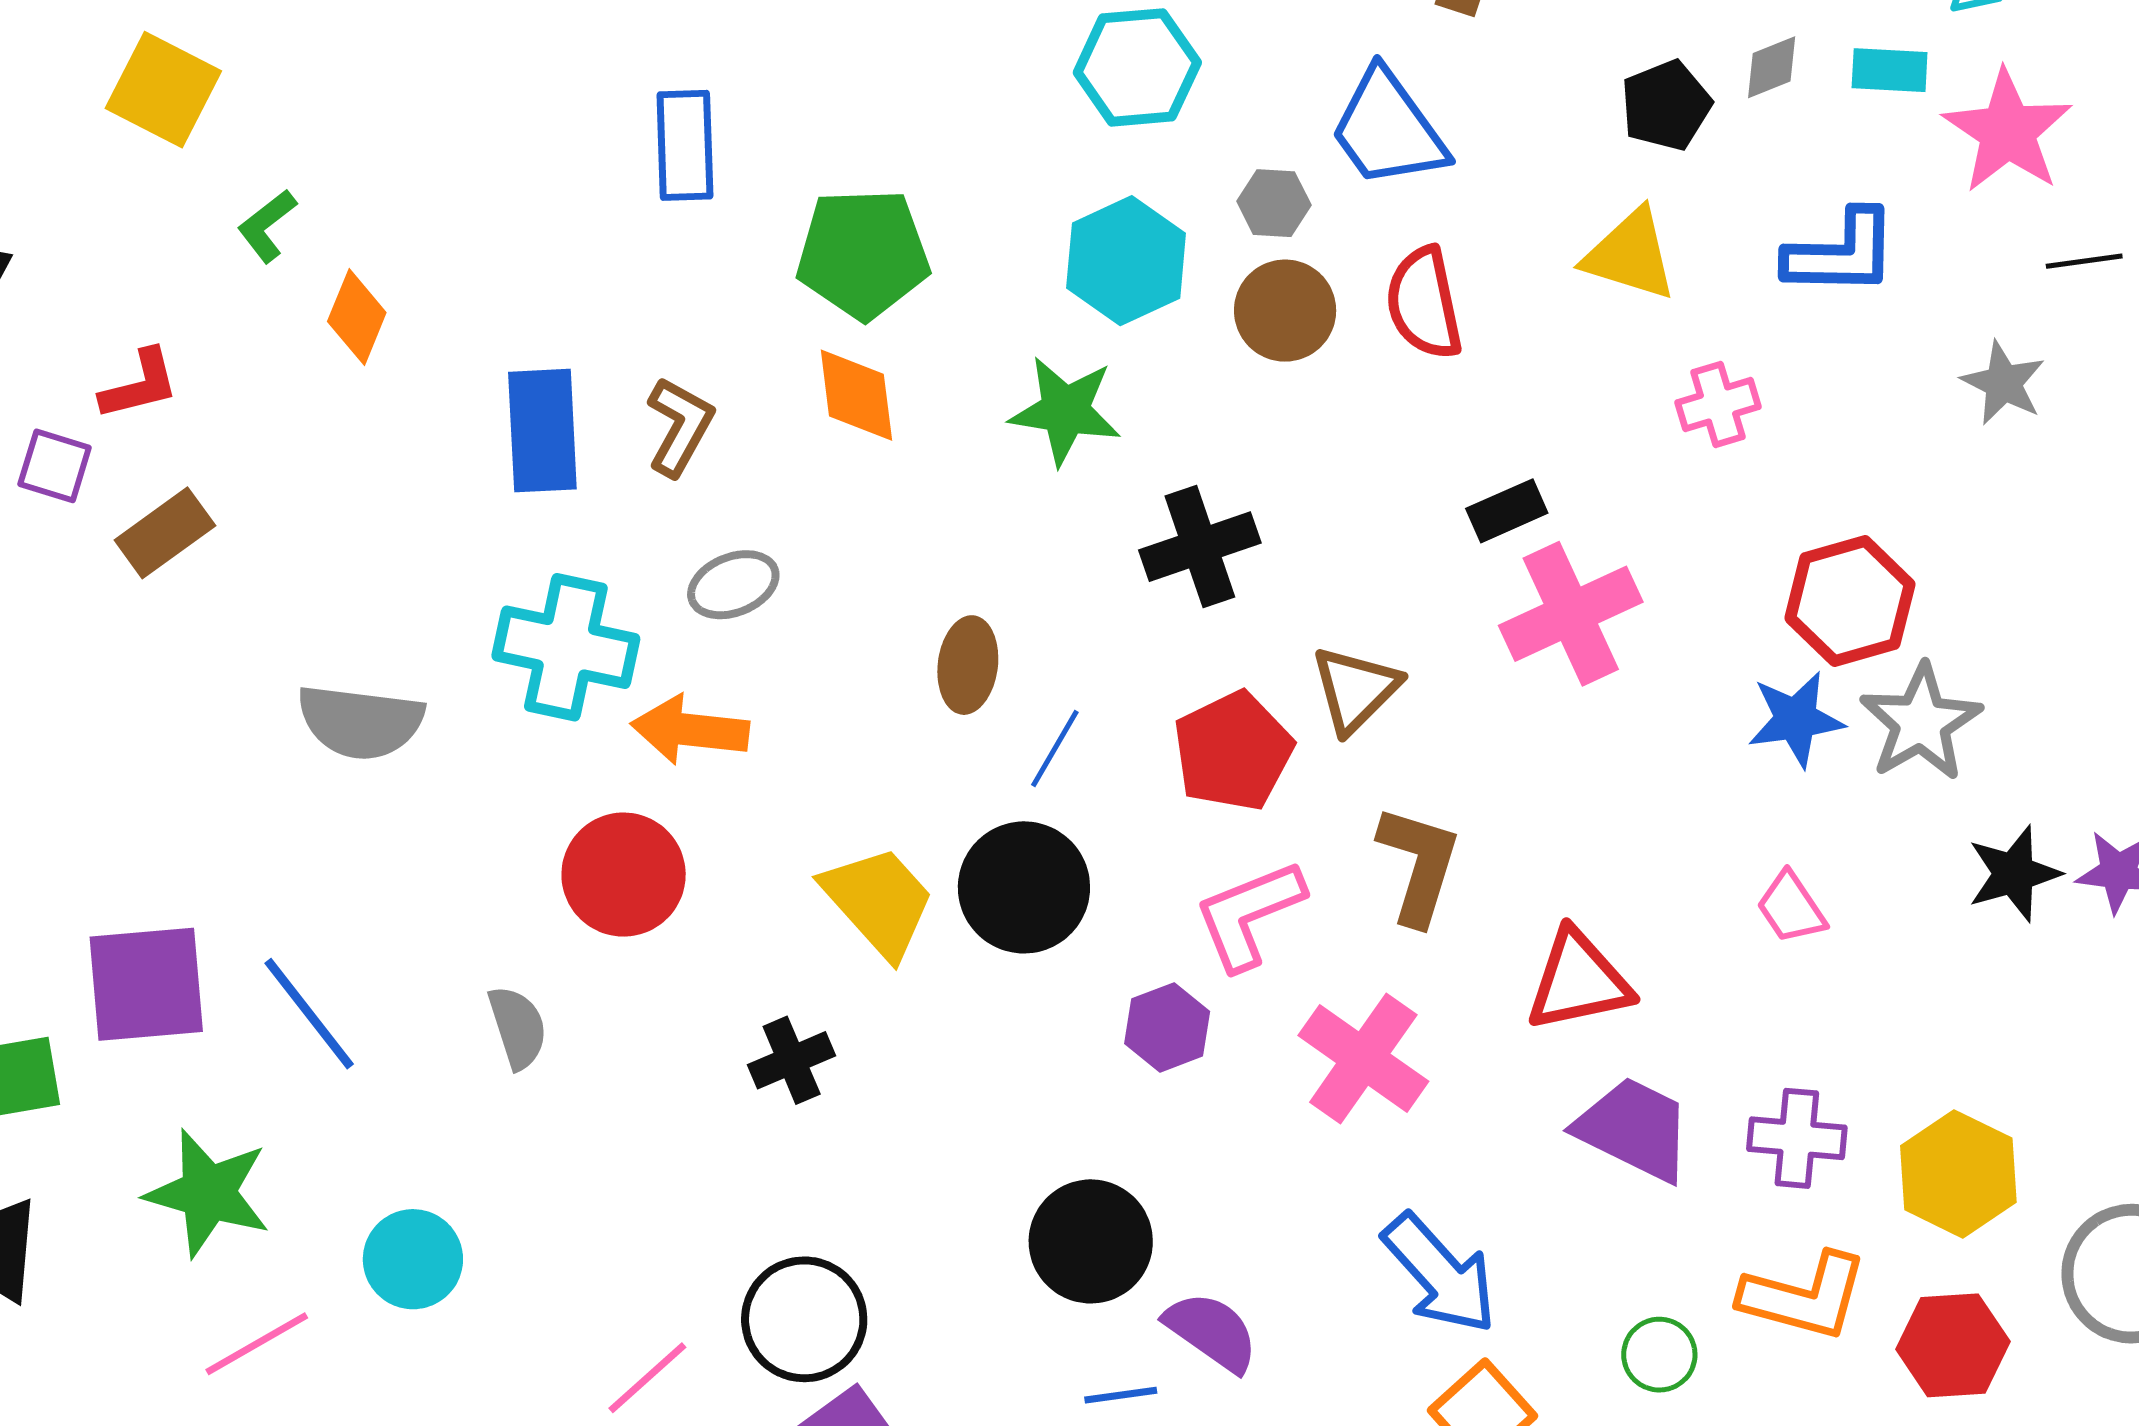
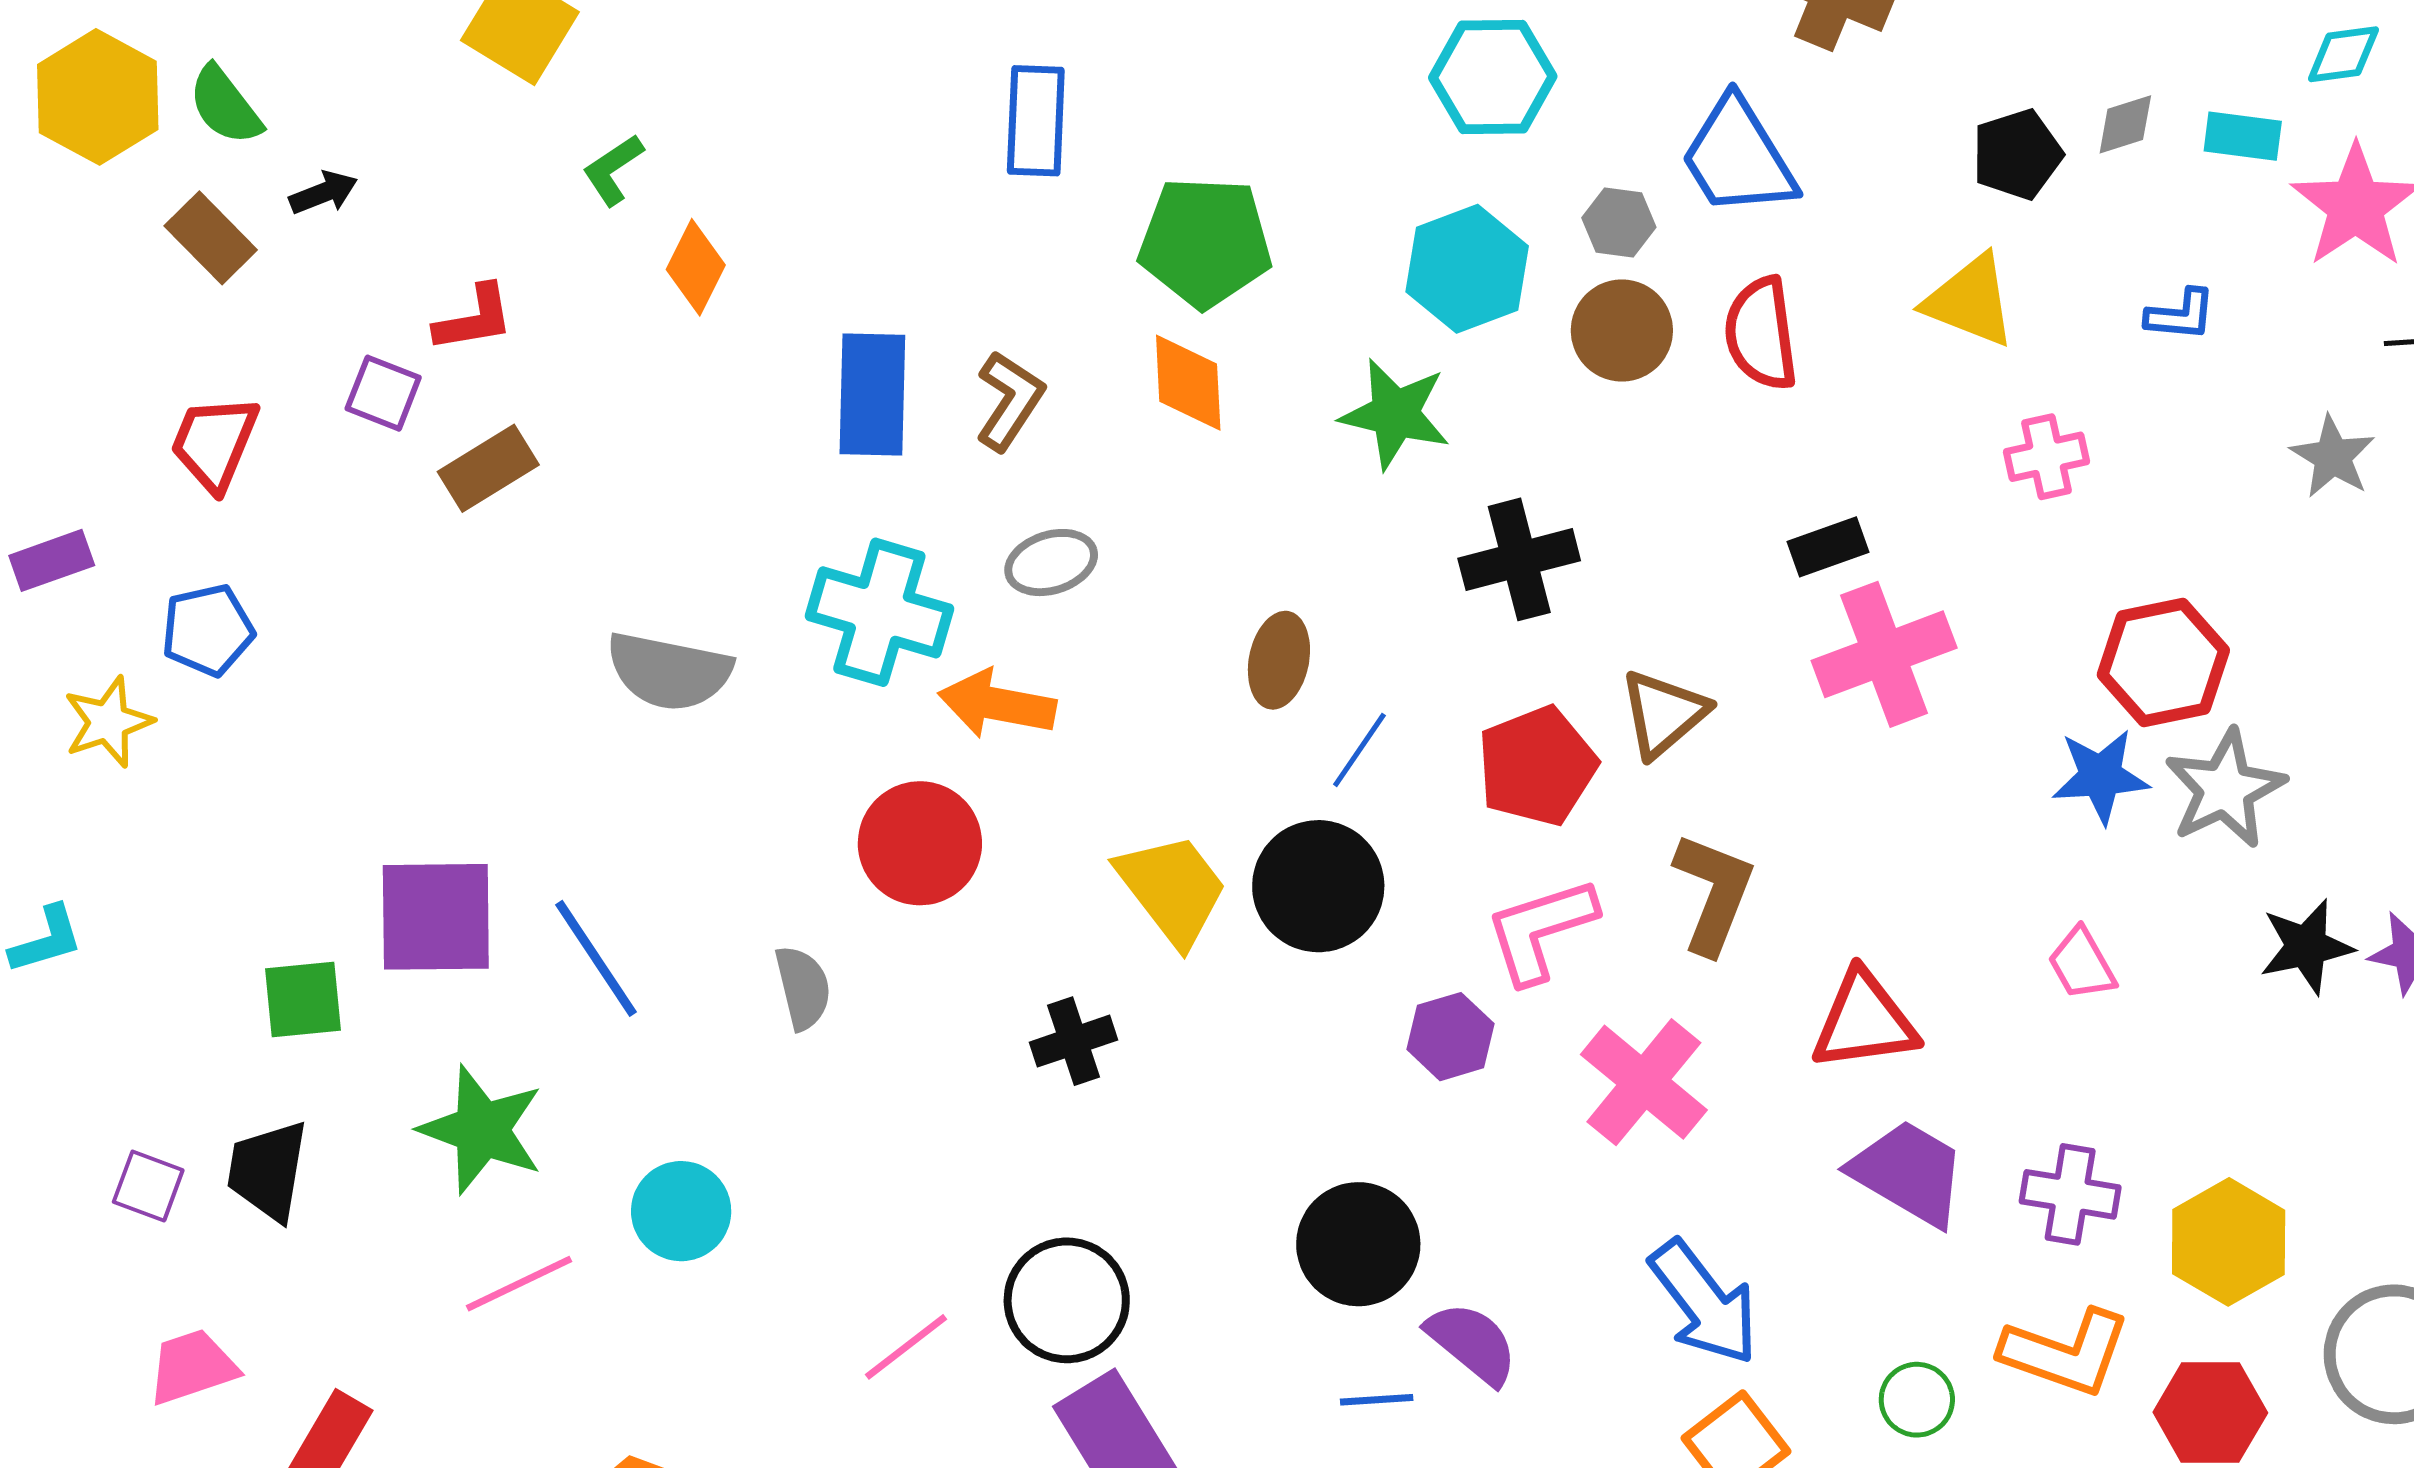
blue L-shape: (1841, 253) -> (2181, 315), size x0.6

